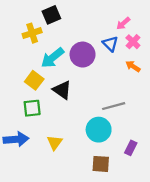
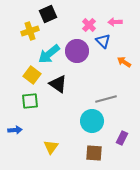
pink arrow: (123, 23) -> (115, 22), turned 40
pink cross: (133, 42) -> (89, 25), moved
blue arrow: (16, 139) -> (15, 130), size x0.6
yellow triangle: (55, 142) -> (51, 147), moved

